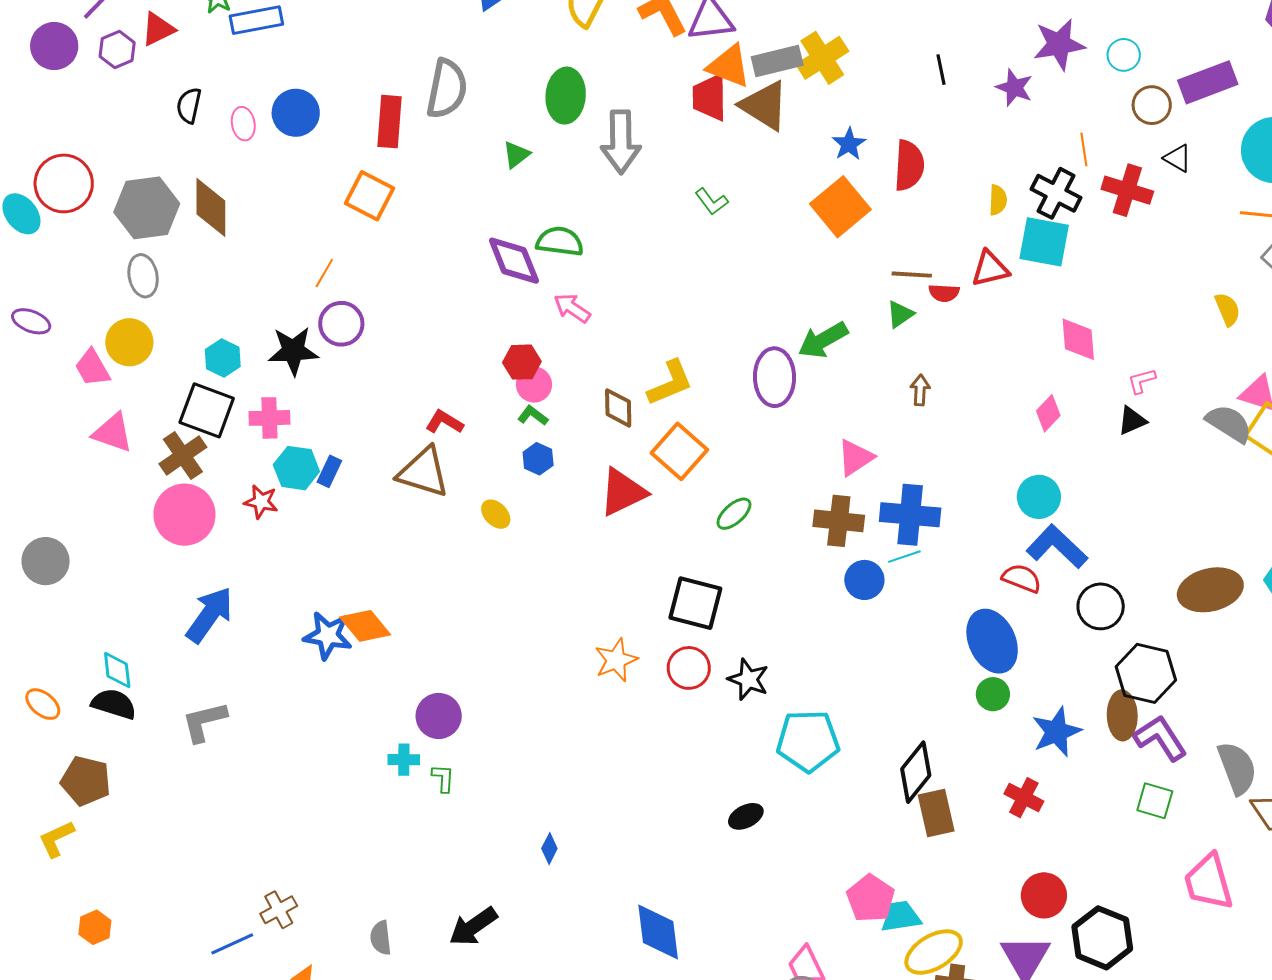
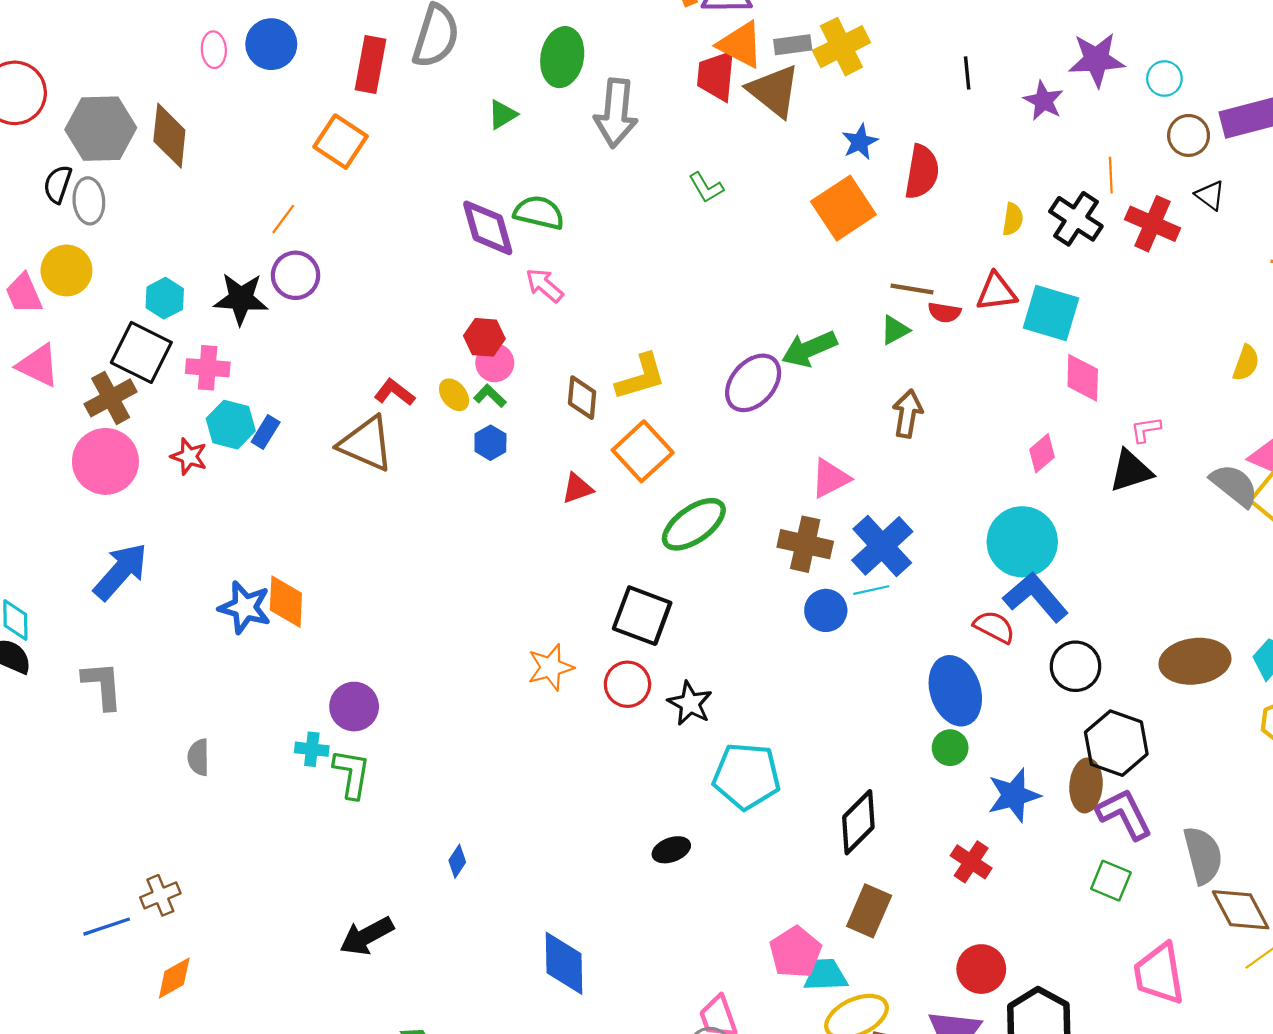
gray rectangle: (777, 61) -> (793, 45), size x0.7
black semicircle: (189, 105) -> (58, 184), moved
cyan square: (1044, 242) -> (1051, 313), moved
yellow semicircle: (1228, 309) -> (1246, 363), turned 36
purple ellipse: (774, 377) -> (753, 383), turned 36
brown arrow: (920, 390) -> (907, 414), size x1.4
black triangle: (1132, 421) -> (1131, 471), size x1.4
red triangle: (623, 492) -> (577, 488), size x0.6
cyan circle: (1039, 497) -> (1022, 542), size x1.5
yellow ellipse: (496, 514) -> (454, 395), moved
green ellipse: (734, 514) -> (694, 524), size x1.6
blue cross: (910, 515) -> (882, 546), turned 36
orange diamond: (365, 626) -> (286, 602), turned 36
gray L-shape: (204, 722) -> (102, 685), turned 93
green L-shape: (443, 778) -> (352, 774), size x1.6
brown rectangle: (936, 813) -> (869, 911), moved, turned 30
gray semicircle: (381, 938) -> (198, 757), moved

